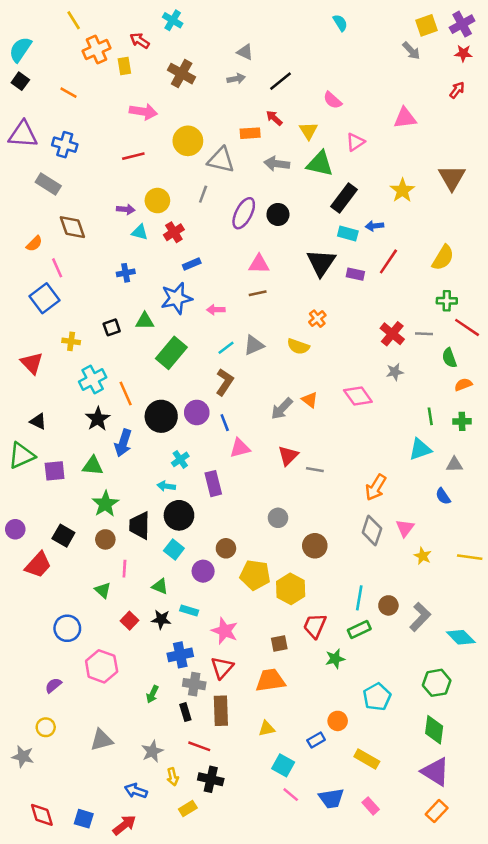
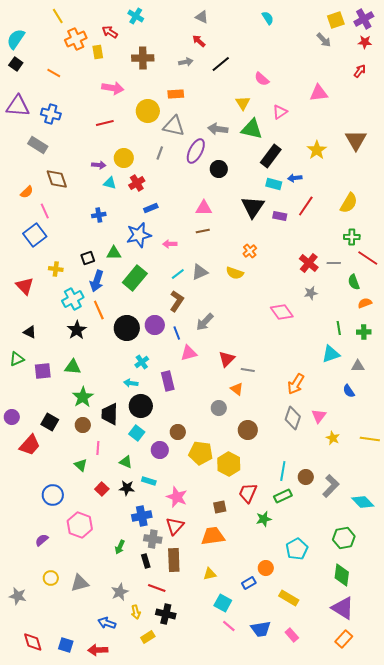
gray triangle: (245, 52) -> (202, 17), moved
brown cross: (182, 74) -> (143, 58), turned -30
red arrow: (274, 118) -> (199, 41), moved
orange rectangle: (250, 133) -> (176, 94), moved
purple ellipse: (244, 213) -> (196, 151), moved
orange triangle: (310, 400) -> (237, 389), moved
gray arrow: (282, 409) -> (205, 322), moved
blue arrow: (123, 443) -> (97, 281), moved
green triangle: (22, 456) -> (17, 359), size x0.7
yellow circle: (46, 727) -> (51, 578), moved
red arrow: (124, 825) -> (98, 650), turned -144

